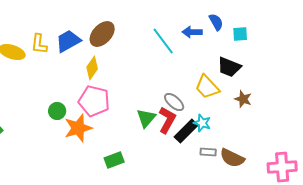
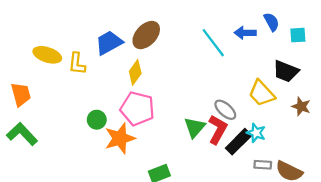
yellow L-shape: (39, 44) -> (77, 64), moved

